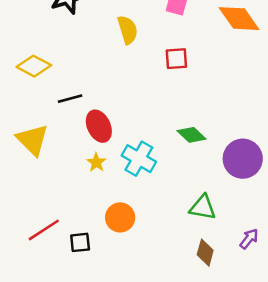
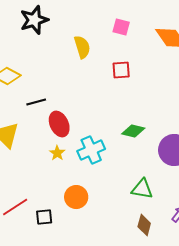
green diamond: (191, 135) -> (133, 131), turned -30
cyan cross: (139, 159) -> (91, 150), turned 36

